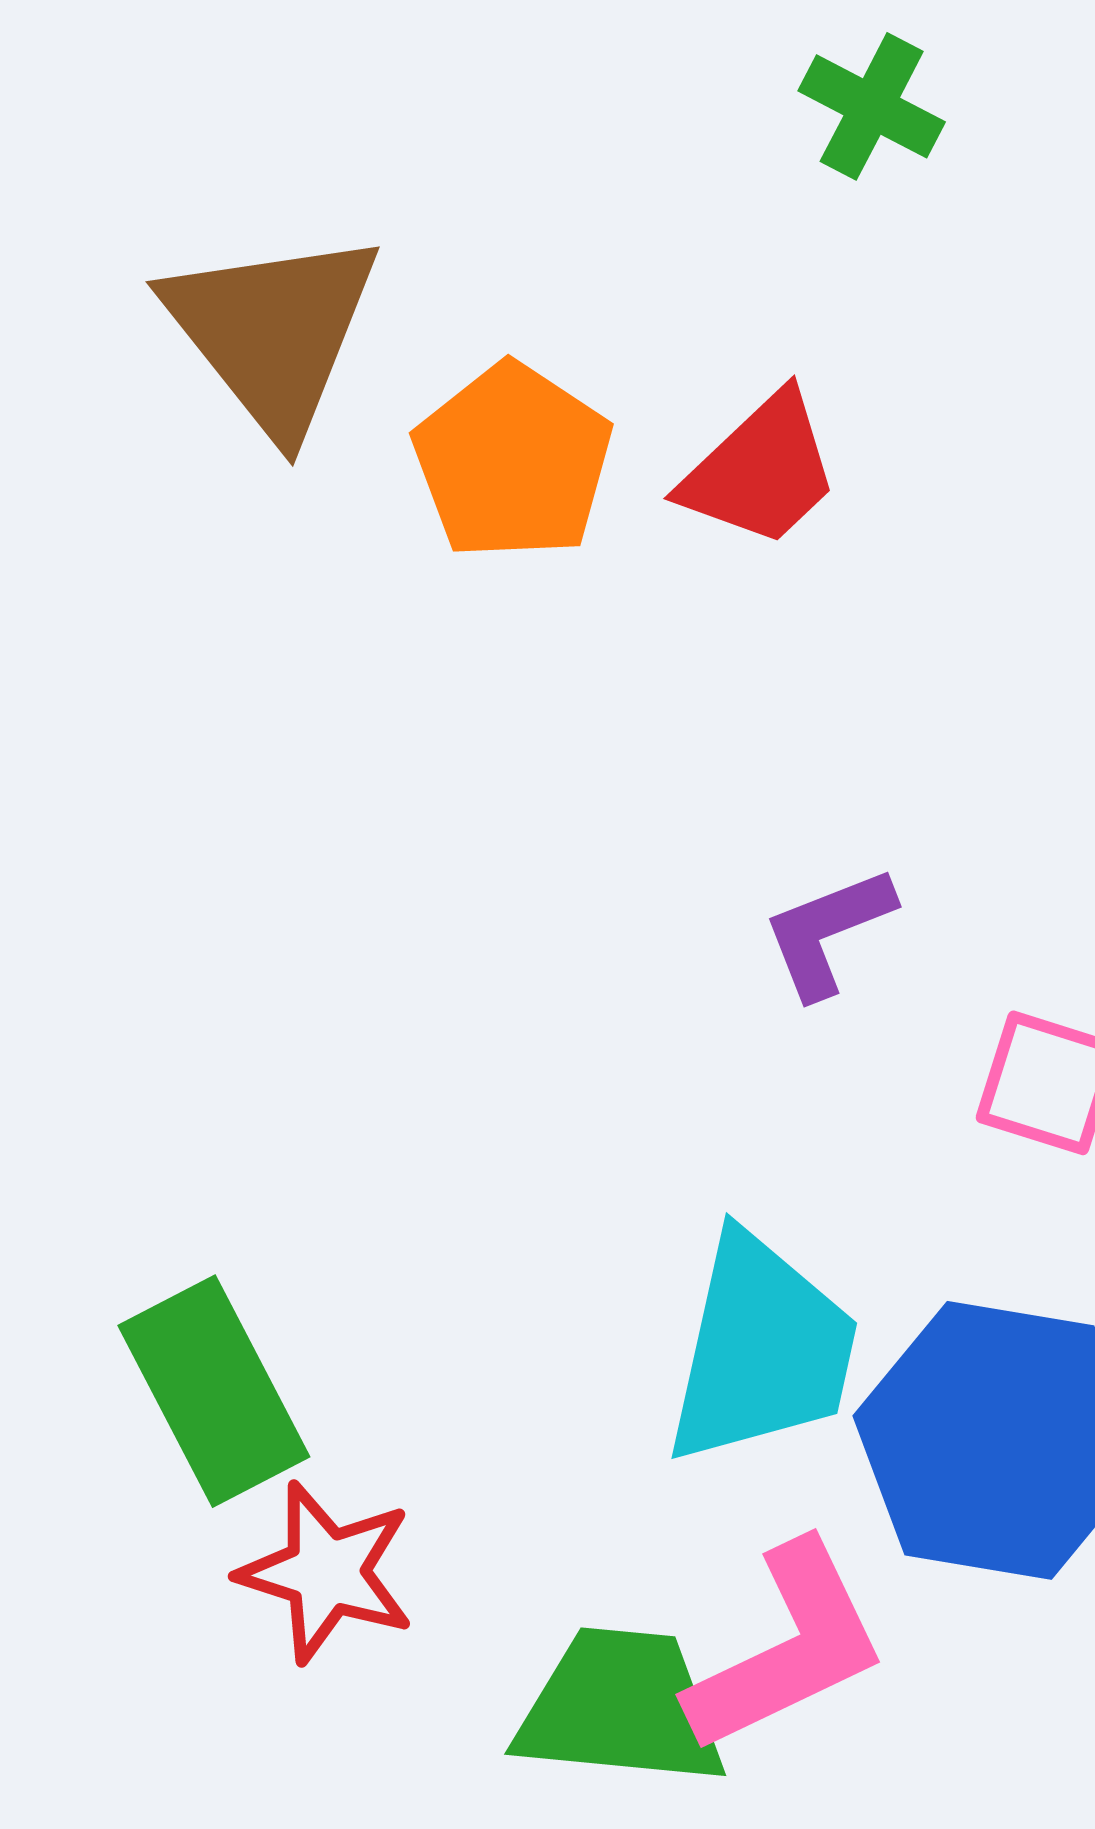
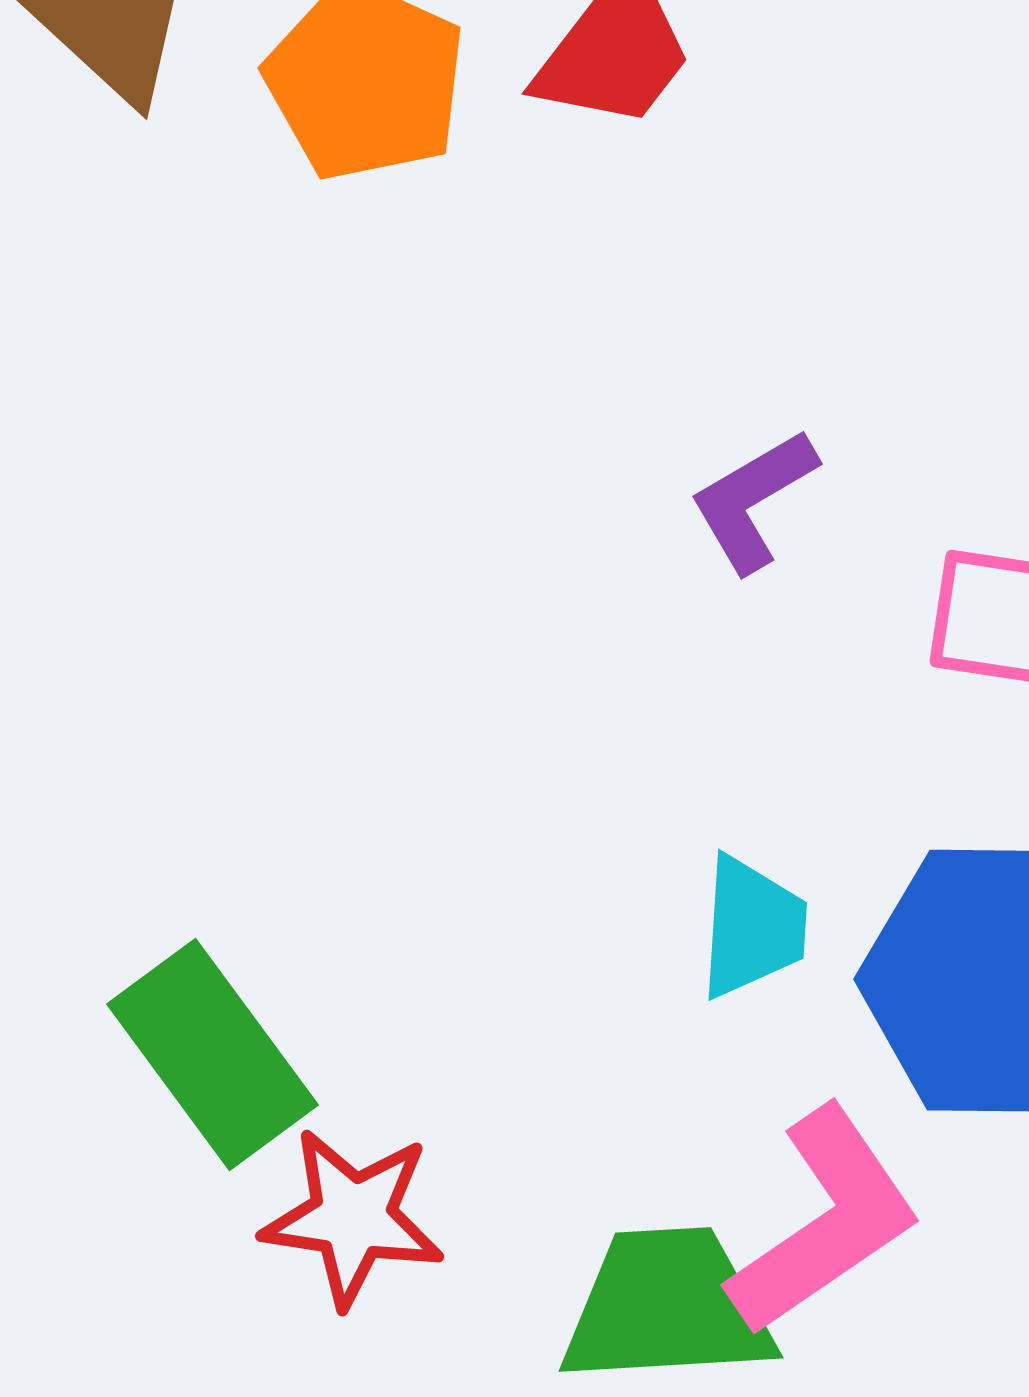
cyan trapezoid: (762, 1349) -> (752, 927), size x0.6

